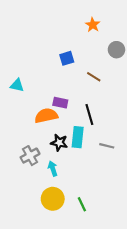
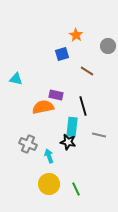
orange star: (93, 25) -> (76, 35), moved
black star: (59, 143) -> (68, 142), moved
gray cross: (30, 156) -> (28, 144), turned -36

